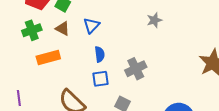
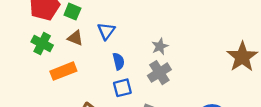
gray star: (154, 20) -> (160, 46), moved
green cross: (32, 30) -> (42, 44), turned -36

